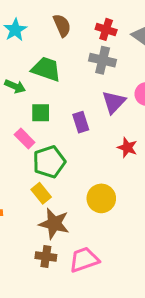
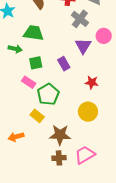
gray cross: (103, 60) -> (80, 19), moved, turned 36
red star: (127, 147) -> (92, 82), moved
yellow rectangle: (41, 193) -> (37, 116), moved

